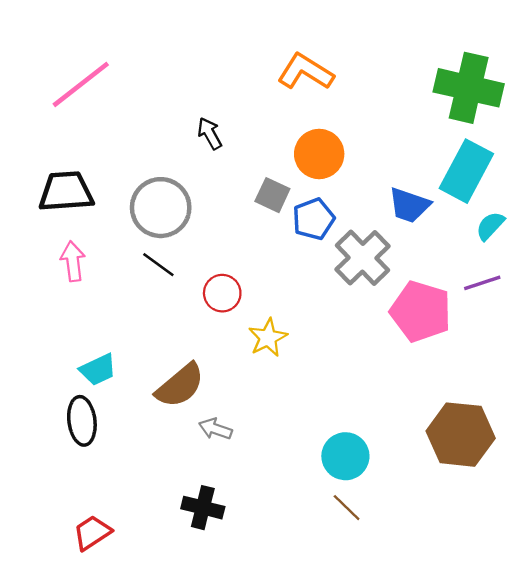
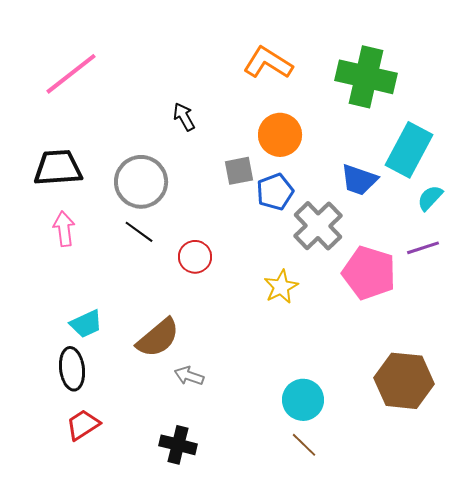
green cross: (469, 88) -> (366, 77), moved
gray square: (272, 195) -> (239, 171), turned -36
yellow star: (268, 338) -> (281, 287), moved
red trapezoid: (92, 533) -> (83, 425), moved

